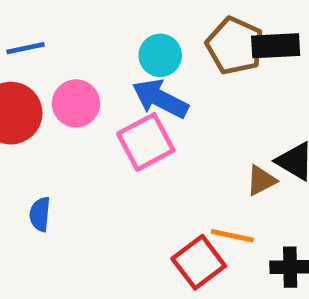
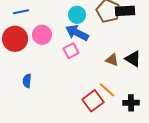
pink square: (146, 142) -> (71, 51), size x0.7
brown triangle: (261, 180) -> (112, 60), moved, turned 48
orange line: (232, 236) -> (107, 90), turned 30

